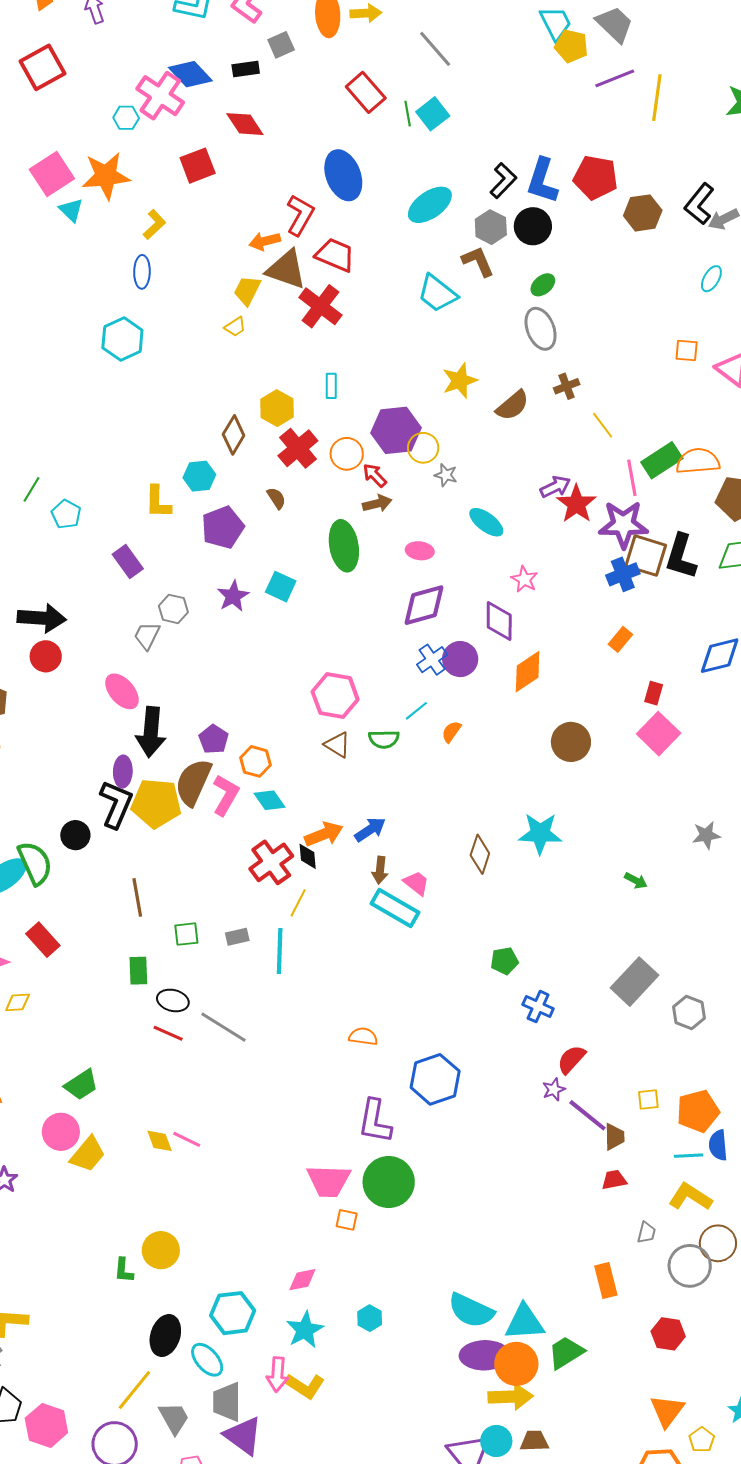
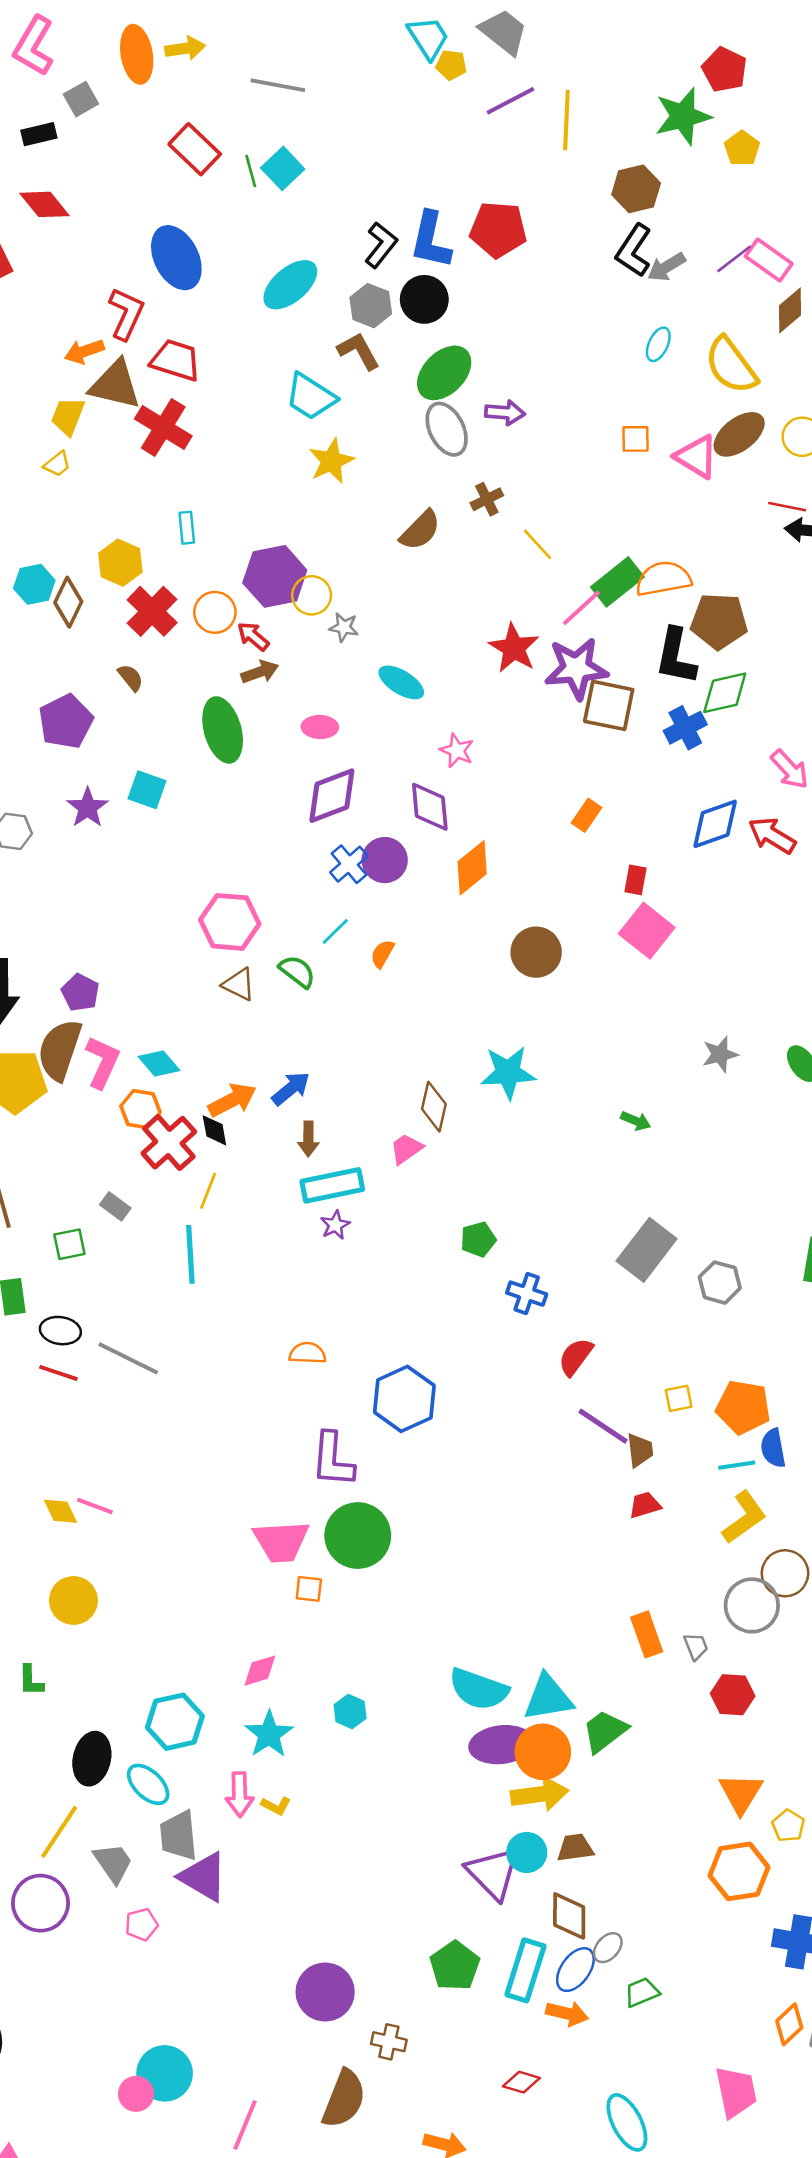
yellow pentagon: (571, 46) -> (451, 65), size x0.7
gray line: (435, 49) -> (278, 85), turned -33
brown hexagon: (643, 213) -> (636, 189), moved
green ellipse: (543, 285) -> (444, 373), size x1.8
yellow star: (460, 381) -> (331, 461), moved
cyan hexagon: (199, 476) -> (34, 584), moved
pink line: (632, 478) -> (581, 608), turned 63
purple arrow: (555, 487) -> (505, 413), moved, turned 36
black L-shape: (681, 556) -> (676, 656), moved
blue cross: (623, 574) -> (685, 728), moved
green semicircle: (384, 739) -> (297, 972), turned -136
orange hexagon: (256, 761) -> (140, 1109), moved
pink trapezoid: (416, 883) -> (406, 1149), moved, turned -68
cyan rectangle: (395, 908) -> (332, 1185), turned -36
gray rectangle: (237, 937) -> (115, 1206), moved, turned 55
purple star: (554, 1090) -> (335, 1225), moved
orange pentagon: (698, 1111) -> (743, 1407), turned 30
yellow L-shape: (690, 1197) -> (744, 1517), turned 117
gray trapezoid: (646, 1233) -> (696, 1646), moved, turned -30
yellow circle: (161, 1250) -> (73, 1600), moved
yellow L-shape: (305, 1386) -> (276, 1806), size x0.6

